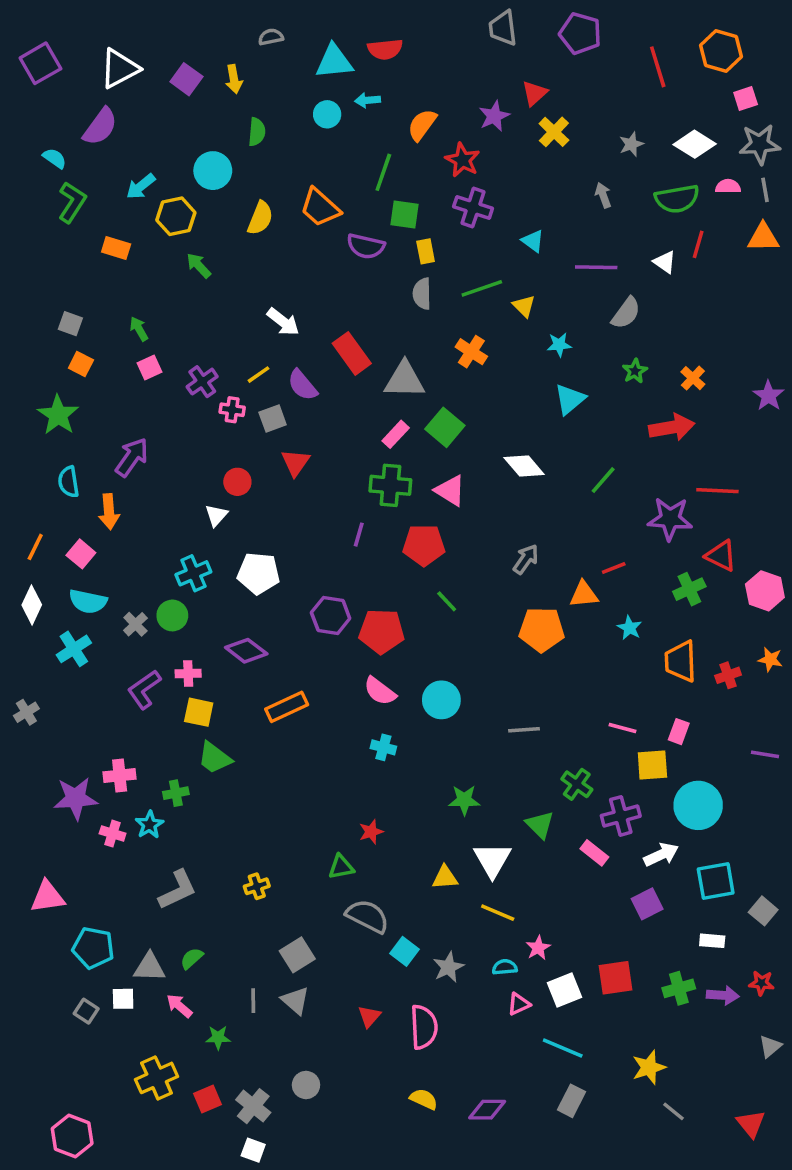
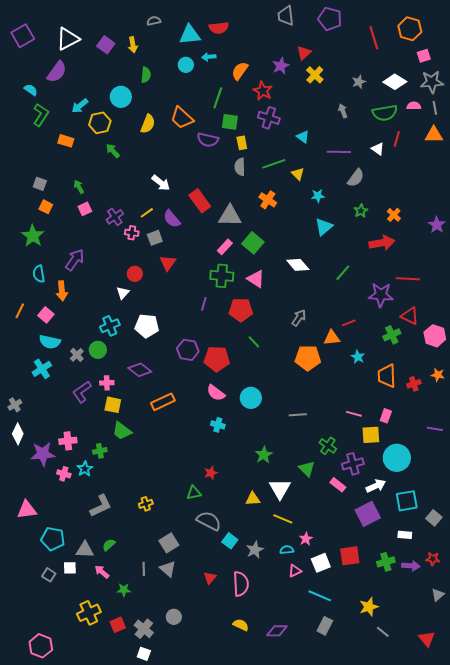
white diamond: (32, 605) -> (18, 434), moved
green star: (464, 800) -> (264, 455), turned -30
purple square: (647, 904) -> (368, 514), size x1.4

